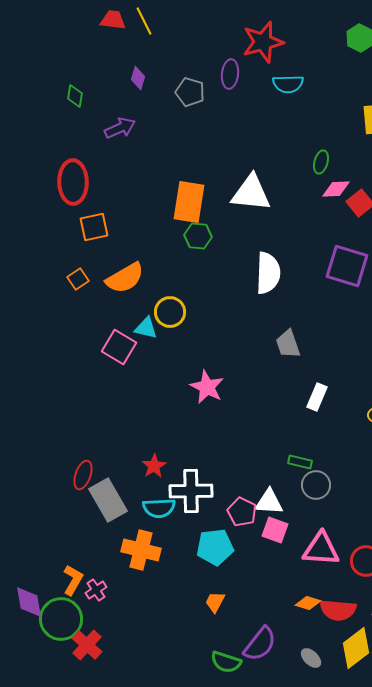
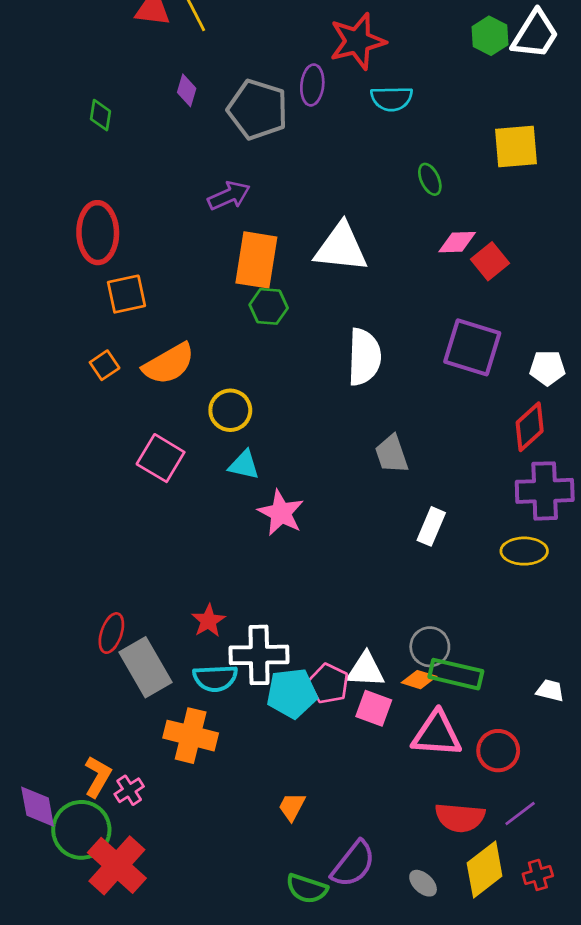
gray pentagon: (190, 92) -> (258, 110), size x1.5
purple arrow: (120, 128) -> (229, 196), moved
green ellipse: (321, 162) -> (430, 179), moved, turned -40
cyan triangle: (146, 328) -> (244, 465), moved
green rectangle: (300, 462) -> (456, 674), moved, size x1.6
cyan pentagon: (215, 547) -> (292, 693), moved
orange diamond: (308, 603) -> (419, 680), moved
red cross: (87, 645) -> (117, 865), size x1.4

